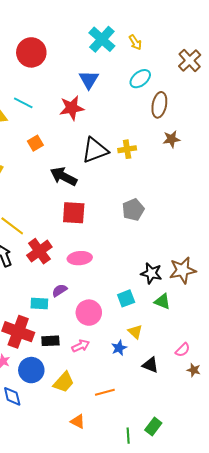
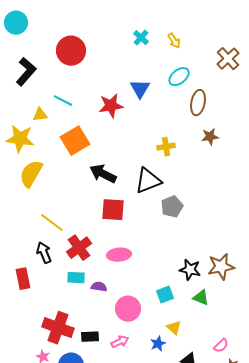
cyan cross: (102, 39) -> (141, 38), size x0.6
blue triangle: (89, 80) -> (140, 89), moved
orange square: (35, 143) -> (75, 141), size x1.8
black triangle: (95, 150) -> (148, 181), moved
purple semicircle: (60, 290) -> (99, 287), turned 42
cyan rectangle: (39, 303) -> (76, 278), moved

